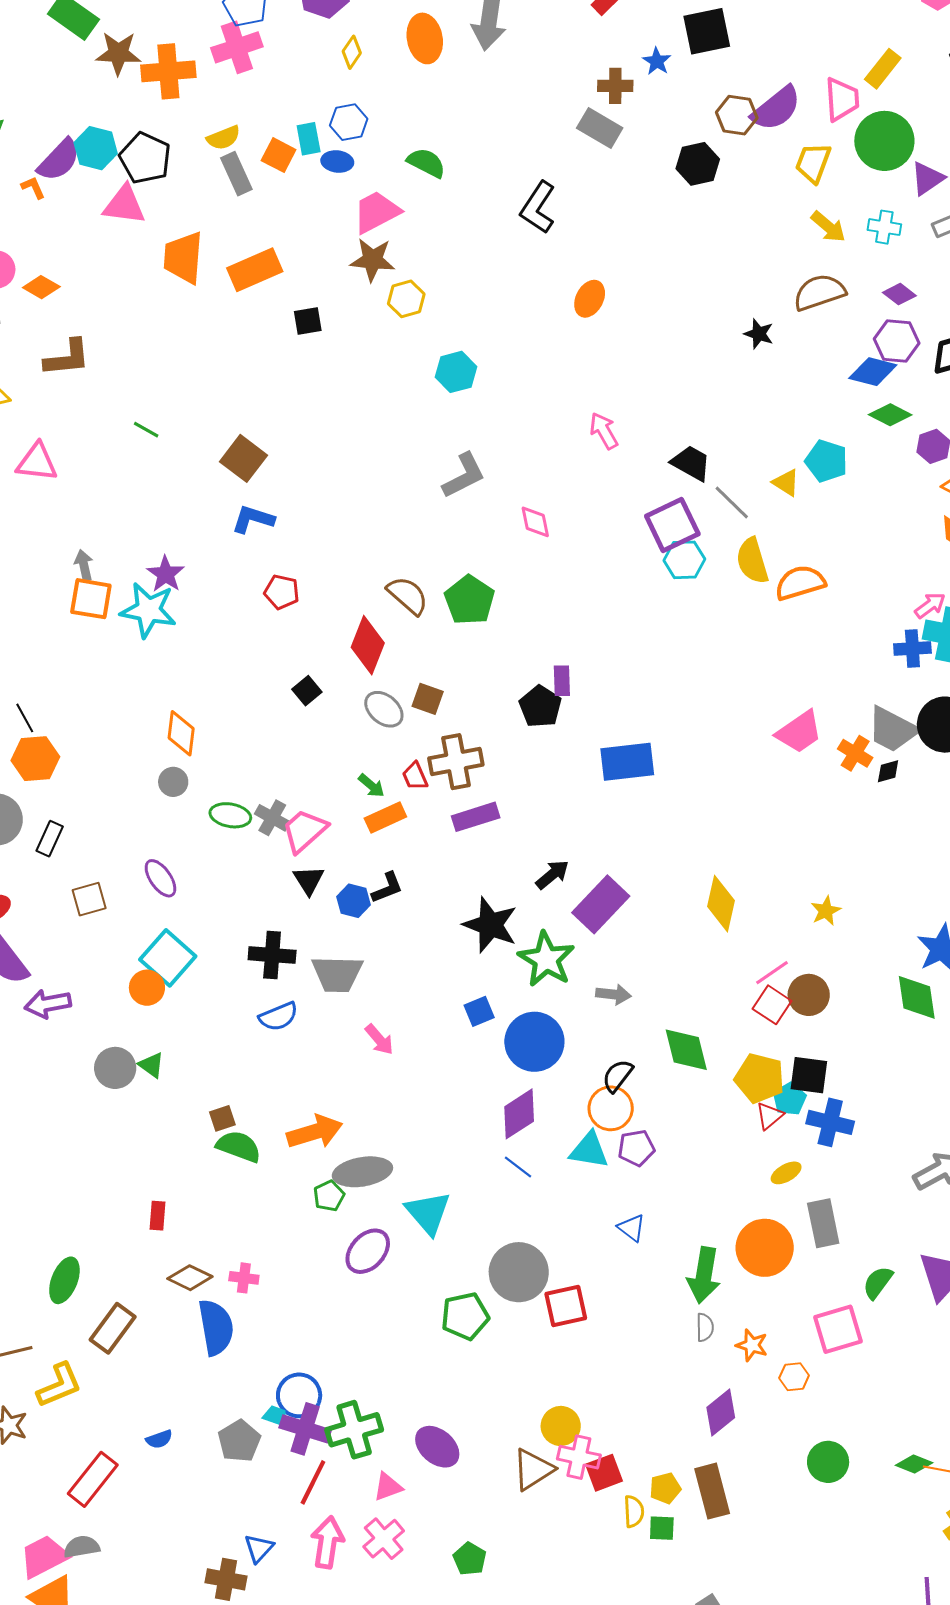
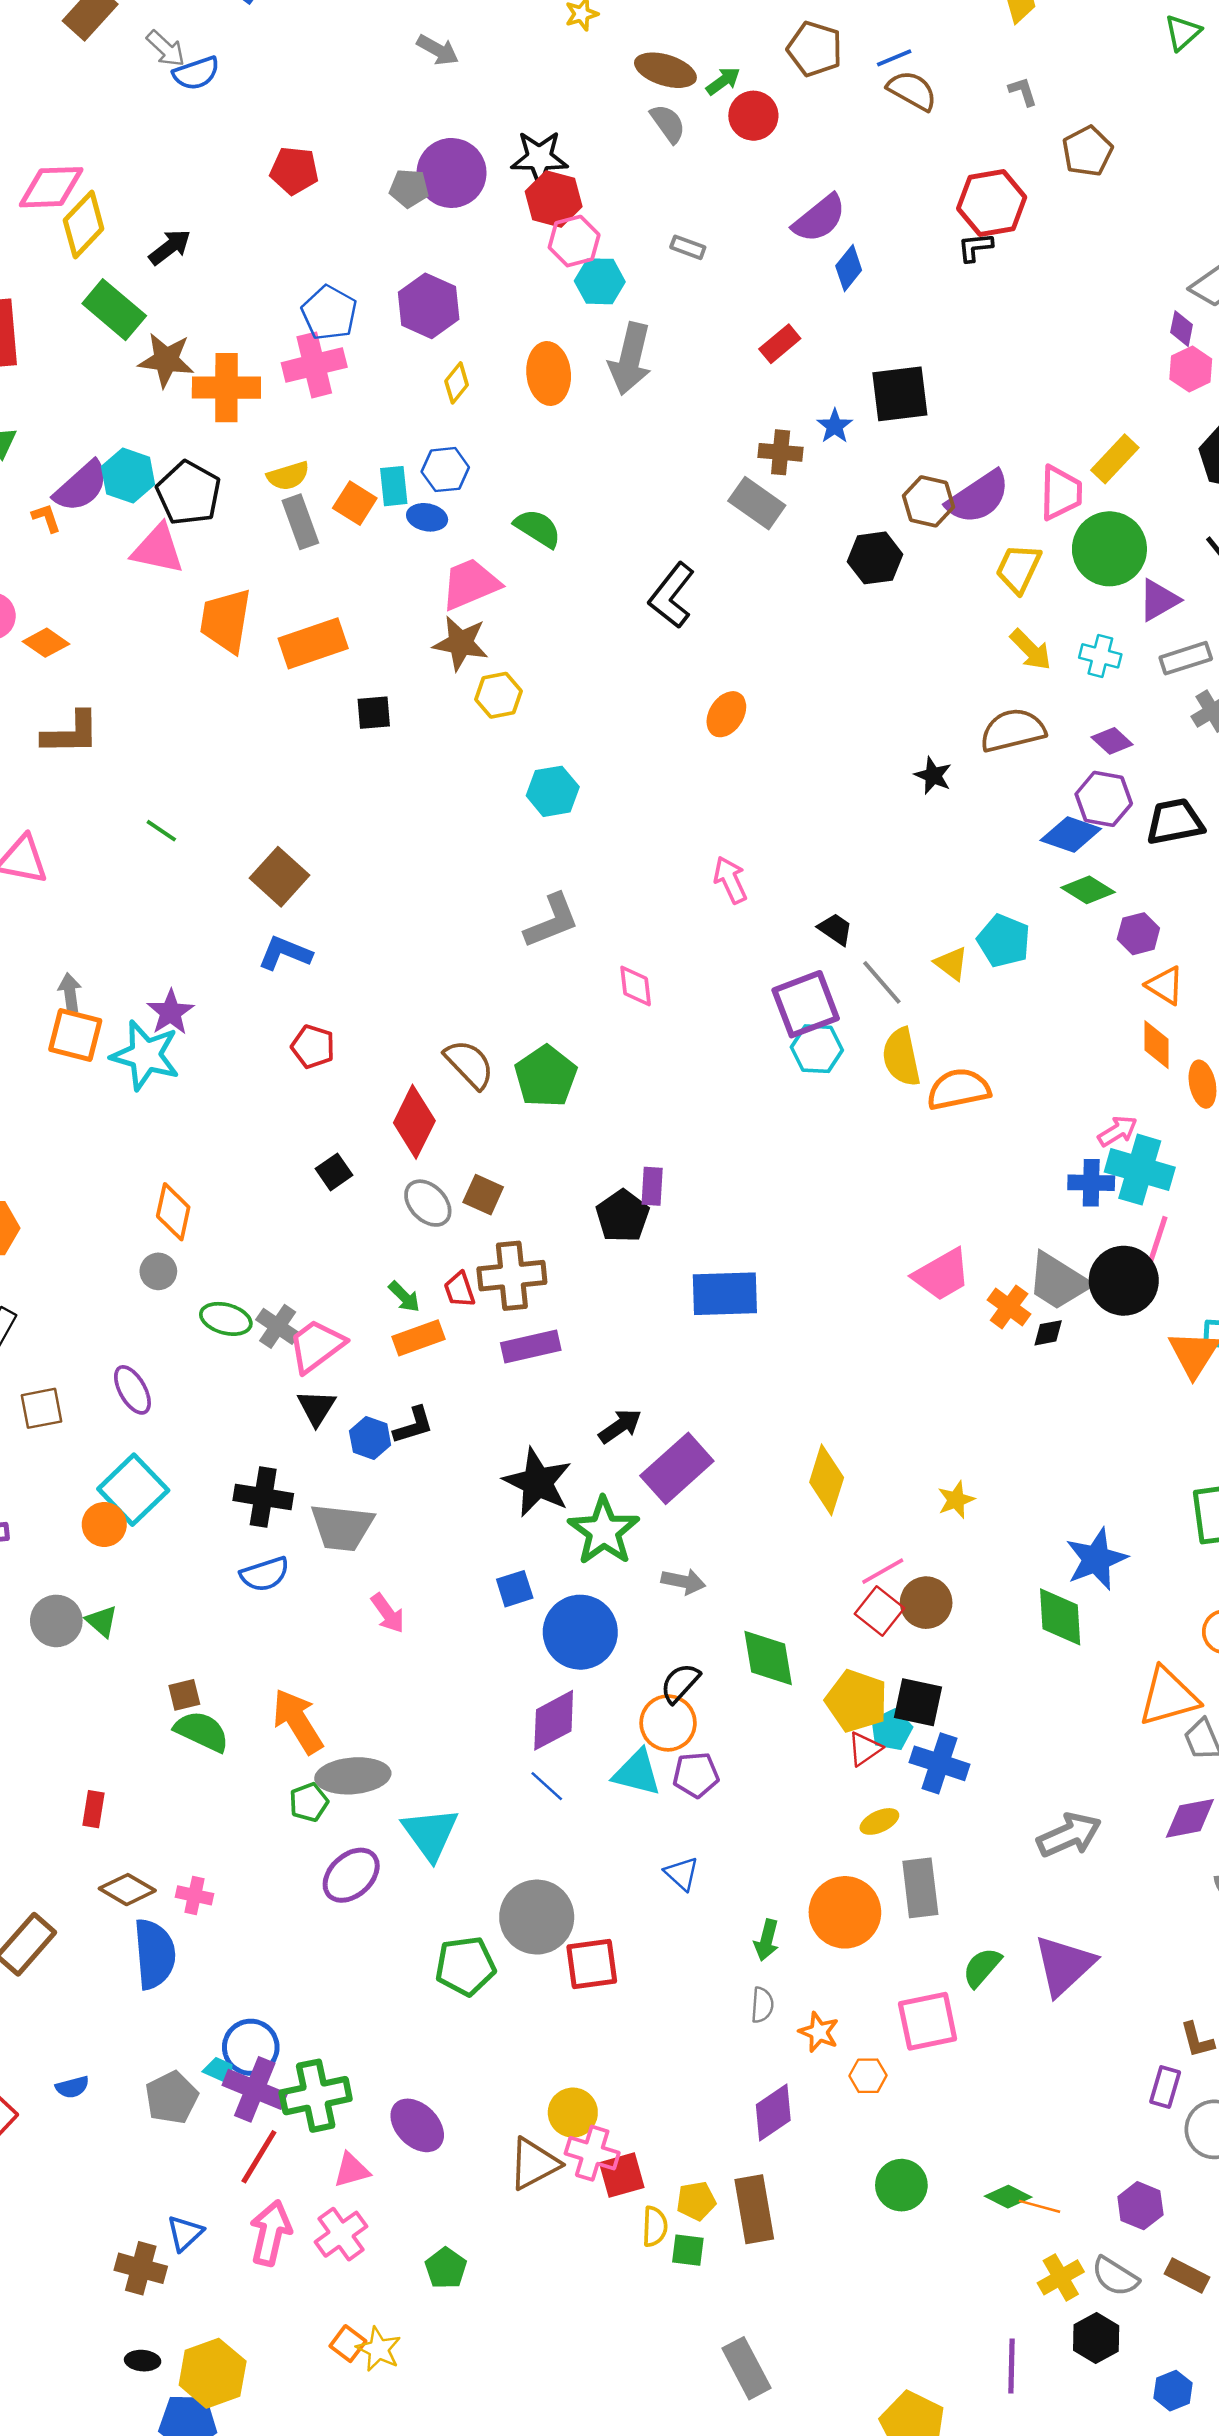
black trapezoid: (691, 463) -> (835, 929), size x0.7
orange arrow: (315, 1132) -> (298, 1721), turned -110
green arrow: (704, 1275) -> (767, 1940), size x0.6

